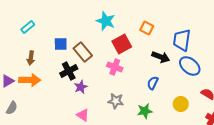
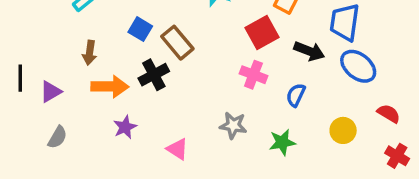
blue square: (61, 44) -> (140, 29), turned 32
red square: (122, 44) -> (262, 32), moved
pink cross: (115, 67) -> (253, 75), moved
orange arrow: (30, 80) -> (110, 87), moved
purple star: (81, 87) -> (125, 127), moved

